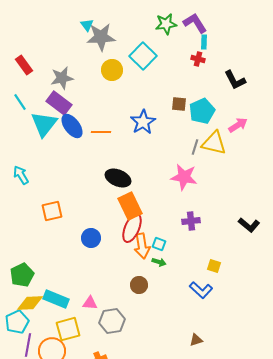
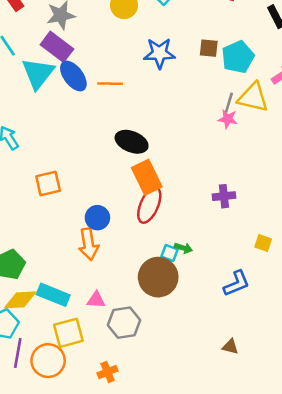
blue star: (143, 122) -> (159, 53), moved, turned 30
pink star: (184, 177) -> (228, 119), moved, size x0.6
cyan square: (159, 244) -> (170, 253), moved
orange arrow: (142, 246) -> (89, 244), moved
yellow square: (214, 266) -> (263, 243), moved
brown circle: (139, 285) -> (158, 277), size x1.8
blue L-shape: (201, 290) -> (237, 283), turned -65
brown triangle: (196, 340) -> (230, 347), turned 32

